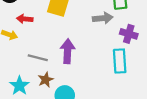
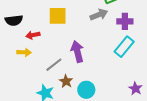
gray line: (38, 58) -> (54, 65), turned -36
cyan rectangle: (120, 61) -> (124, 47), turned 60

